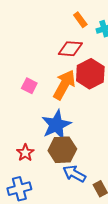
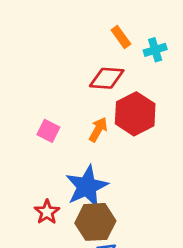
orange arrow: (64, 85) -> (98, 129), size x0.6
red star: (25, 153) -> (47, 212), moved

